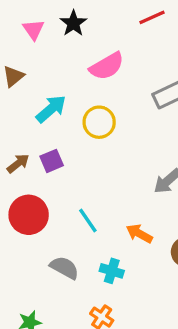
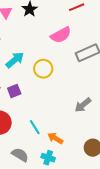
pink semicircle: (107, 66) -> (61, 35), moved
orange arrow: (139, 234) -> (55, 138), moved

